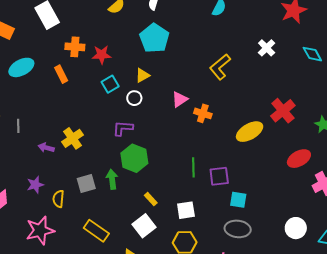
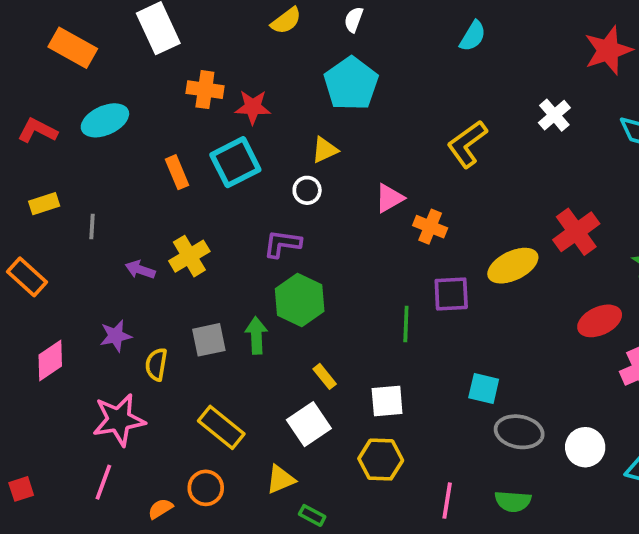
orange rectangle: (61, 74) -> (177, 172), moved
cyan square: (110, 84) -> (235, 162), moved, size x1.5
purple square: (219, 176) -> (451, 294), moved
gray ellipse: (238, 229) -> (519, 432), moved

